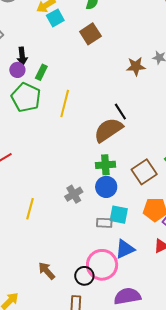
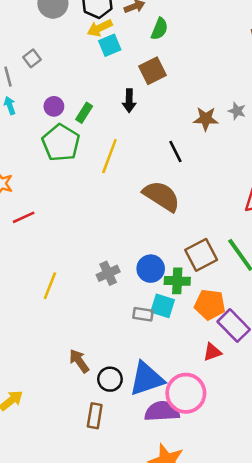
black arrow: (22, 56) -> (129, 101), moved
black line: (120, 112) -> (175, 151), moved
brown semicircle: (108, 130) -> (161, 196), turned 60
green cross: (105, 165) -> (177, 281), moved
blue triangle: (125, 249) -> (147, 379), moved, size x1.4
pink circle: (102, 265) -> (186, 393), moved
brown arrow: (47, 271) -> (79, 361), moved

